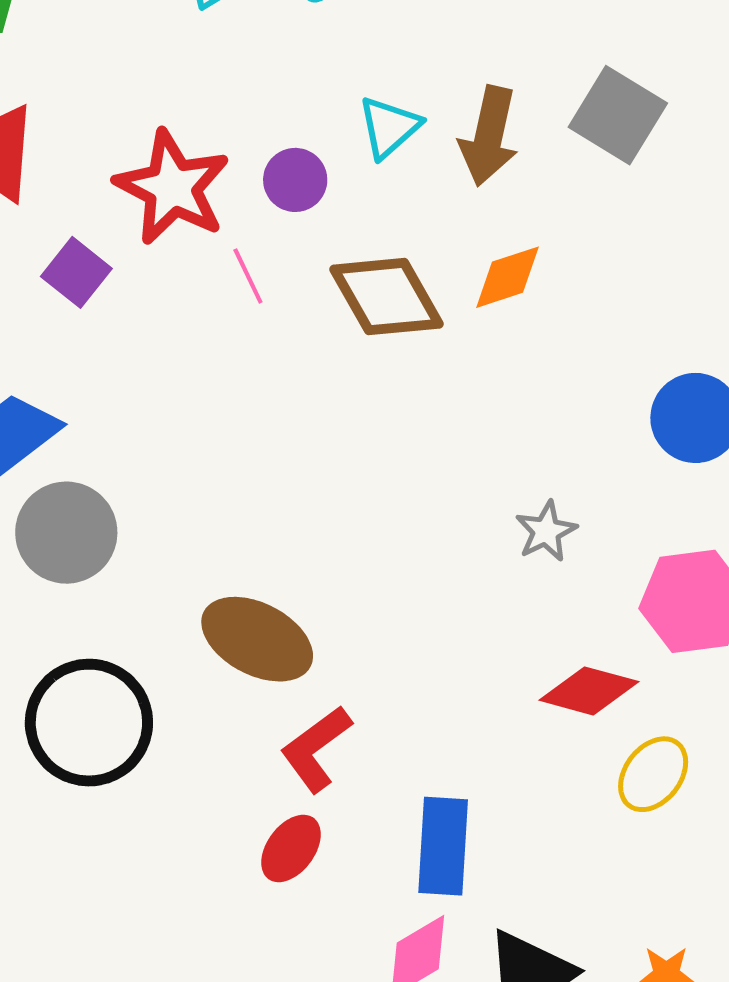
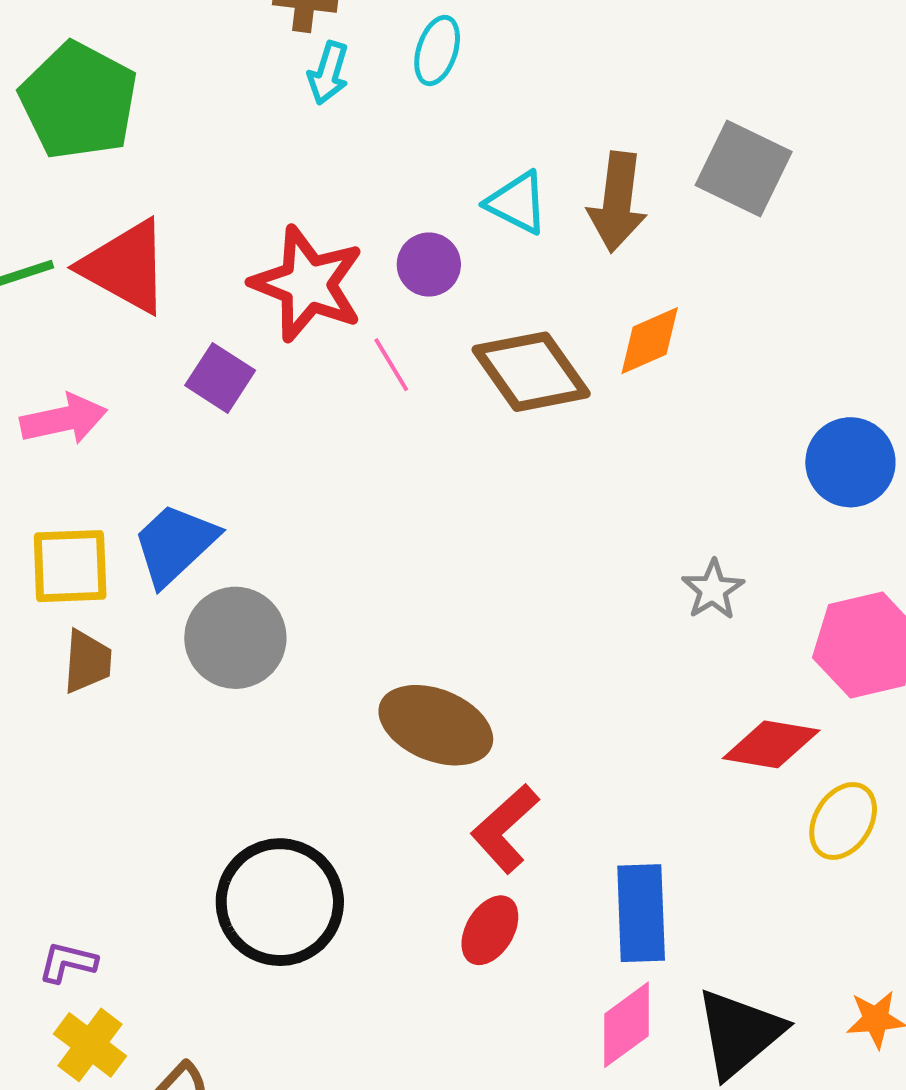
cyan triangle: (389, 127) -> (517, 203), turned -46
black circle: (89, 723) -> (280, 902), moved

